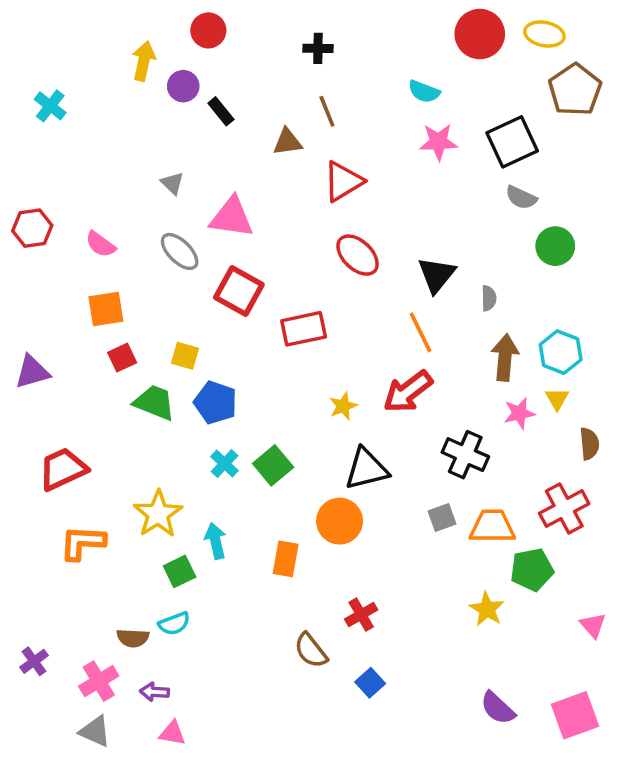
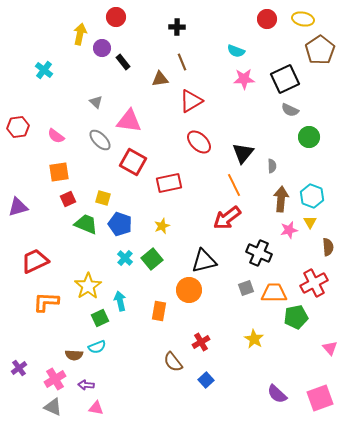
red circle: (480, 34) -> (267, 19), size x0.7
cyan cross: (50, 106) -> (44, 70), moved
yellow star: (343, 406) -> (162, 226), moved
yellow star: (487, 609) -> (254, 339), moved

